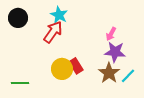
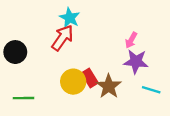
black circle: (18, 18) -> (15, 52), moved
brown star: (109, 73) -> (109, 86), moved
cyan line: (128, 76) -> (151, 90), turned 63

